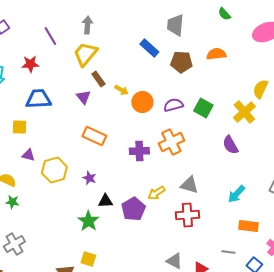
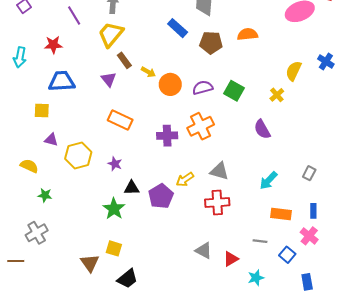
yellow cross: (244, 112) -> (277, 95), size x0.6
green star: (12, 202) -> (45, 195), moved

